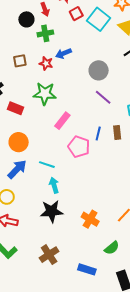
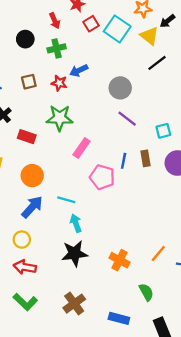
black circle: (26, 19) -> (25, 39), moved
green semicircle: (112, 248) -> (146, 292), turned -77

